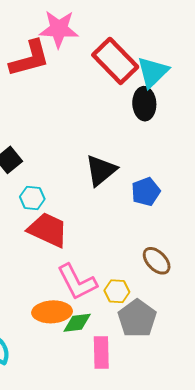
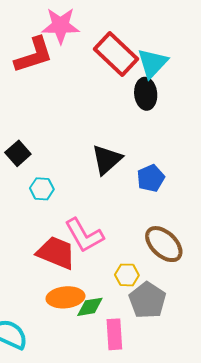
red trapezoid: (48, 230) -> (56, 253), moved
brown ellipse: (157, 261) -> (164, 244), size x1.4
pink L-shape: (77, 282) -> (84, 235), moved

